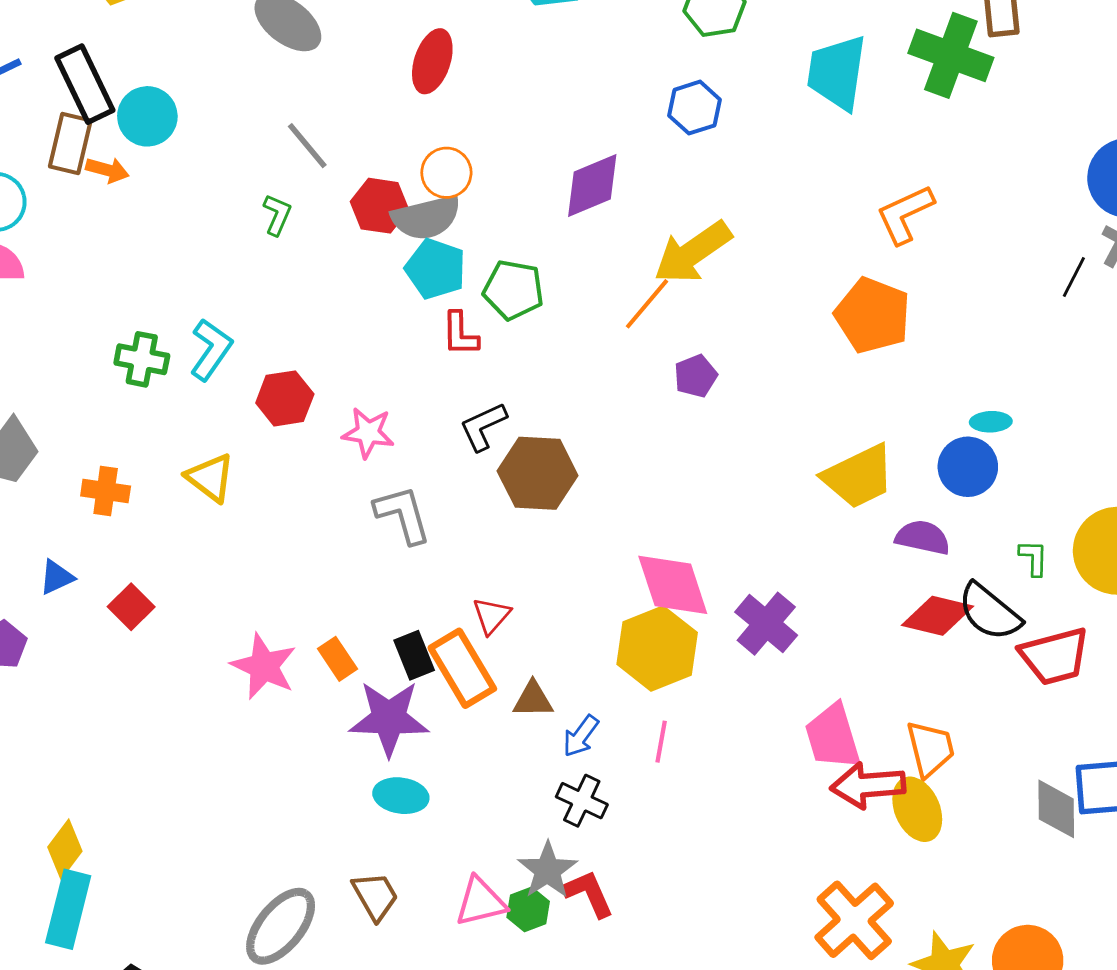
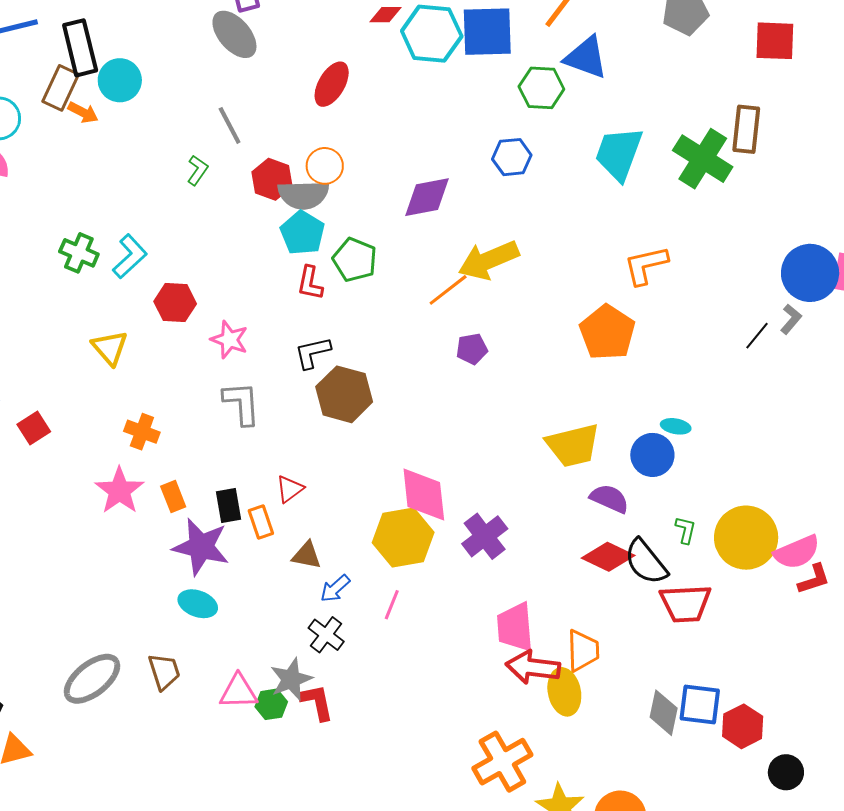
orange cross: (106, 491) -> (142, 432), moved
orange rectangle: (462, 668) -> (261, 522), size x0.6

